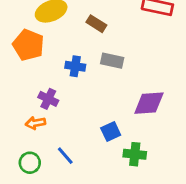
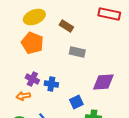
orange pentagon: (28, 45) -> (32, 43), moved
blue cross: (75, 66) -> (51, 84), moved

